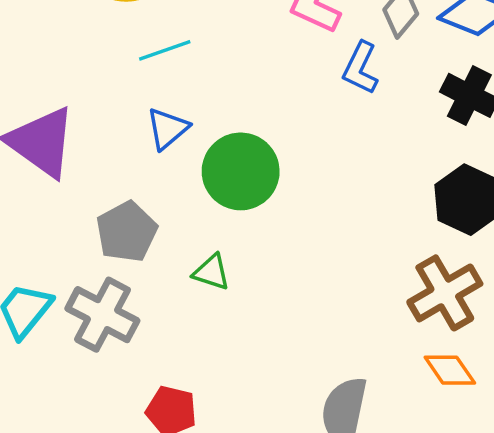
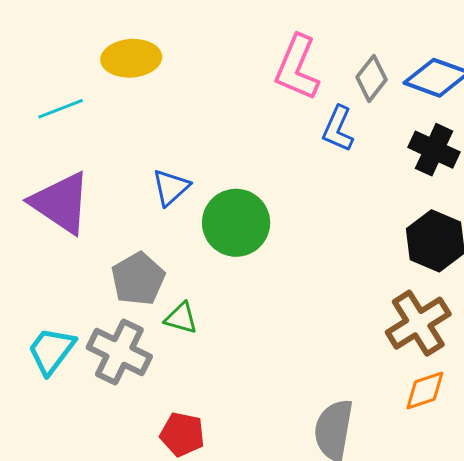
cyan line: (165, 50) -> (61, 109), moved
green triangle: (212, 272) -> (181, 318), moved
orange diamond: (450, 370) -> (425, 391), turned -72

